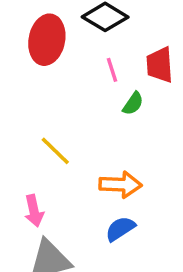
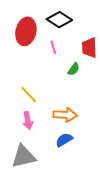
pink line: (112, 70) -> (53, 47), moved
pink arrow: (34, 211) -> (28, 121), moved

